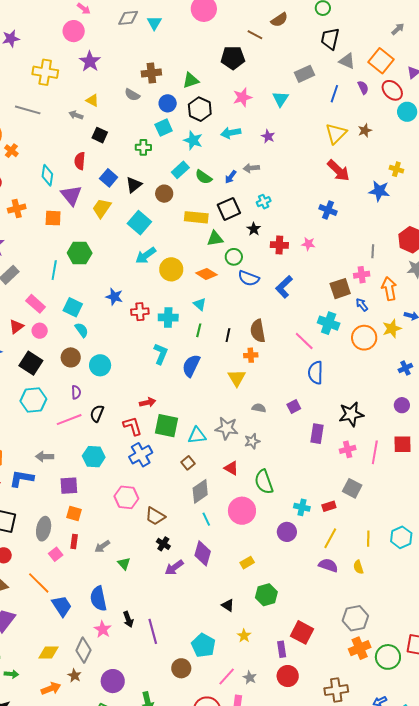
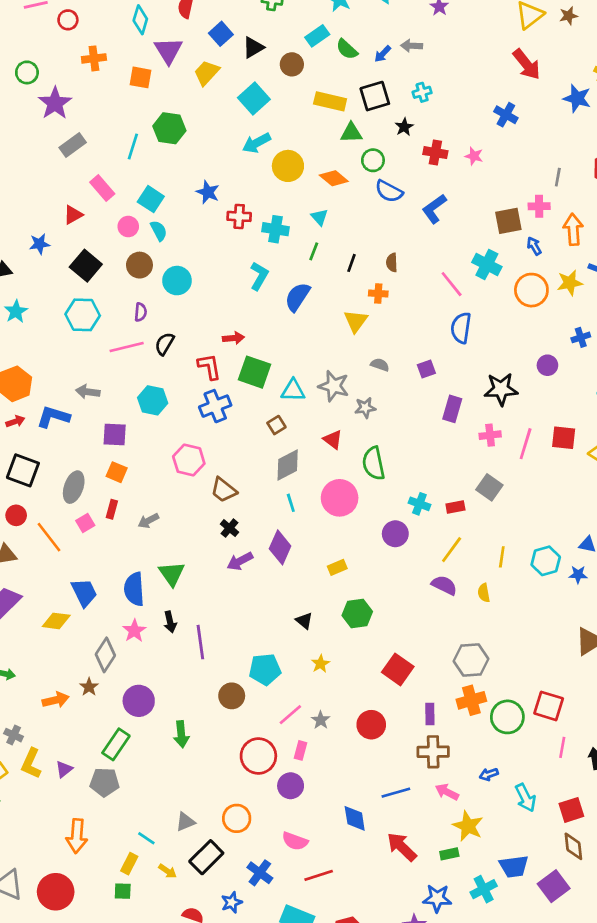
pink circle: (40, 331) -> (128, 227), moved
brown semicircle: (258, 331) -> (392, 263), size x0.6
purple circle: (402, 405) -> (547, 365), moved
green triangle: (124, 563) -> (172, 574), moved, size x1.5
orange line: (39, 583) -> (49, 537), moved
cyan pentagon: (203, 645) -> (265, 669), turned 30
purple rectangle: (282, 649) -> (430, 714), moved
yellow diamond: (49, 653) -> (56, 621), moved

